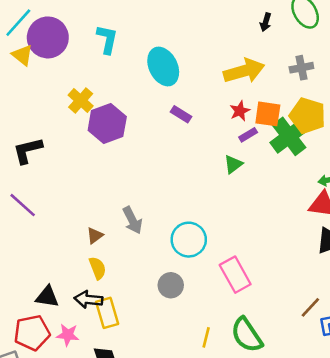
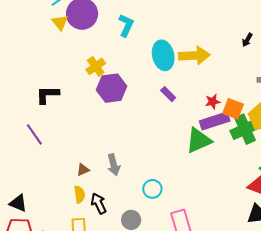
yellow arrow: (244, 71) -> (194, 56), moved
purple rectangle: (248, 135) -> (215, 121), size x2.0
green triangle: (233, 164) -> (199, 140), size x1.8
cyan circle: (189, 240) -> (152, 189), size x0.7
black triangle: (47, 297) -> (18, 203), moved
black arrow: (88, 299) -> (99, 203), moved, turned 45

